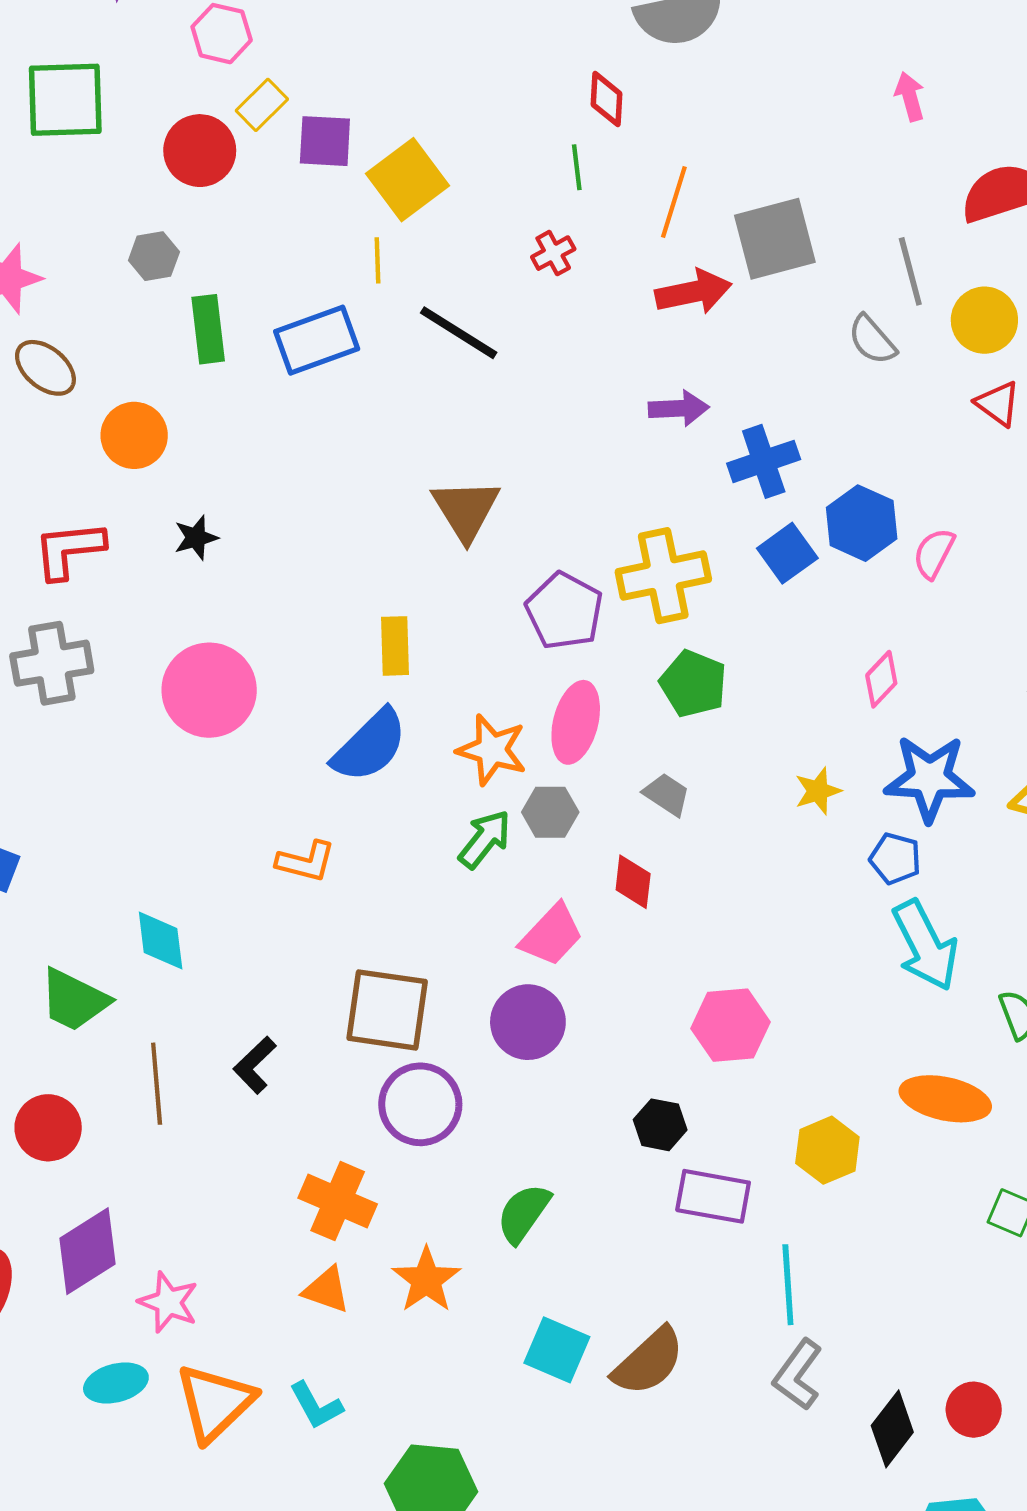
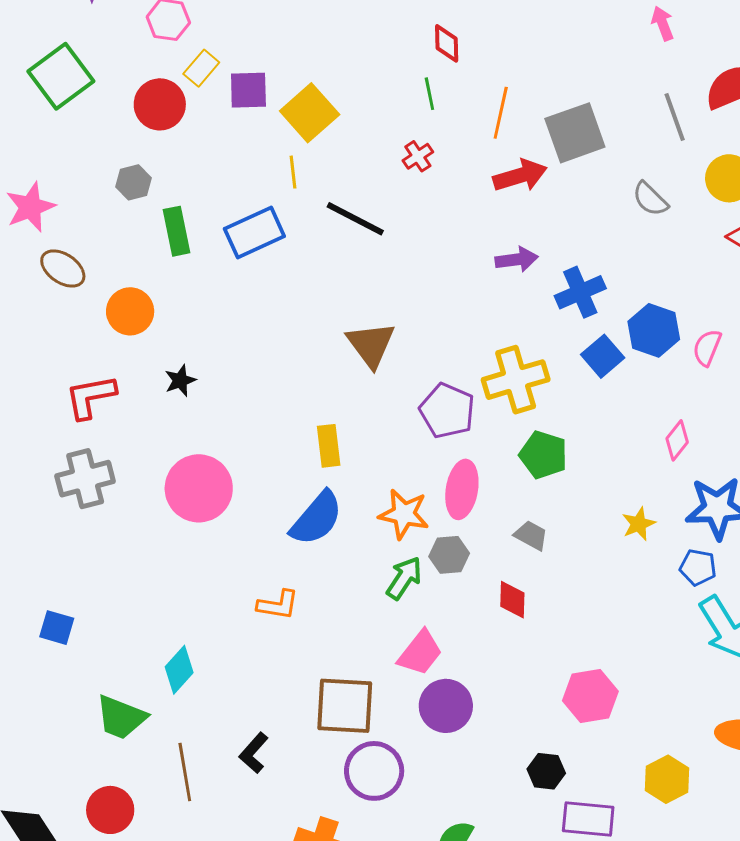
green square: (65, 100) -> (61, 76), turned -30
gray line: (910, 271) -> (675, 117), moved
pink trapezoid: (552, 935) -> (420, 653), moved
cyan diamond: (161, 940) -> (179, 670), turned 54

